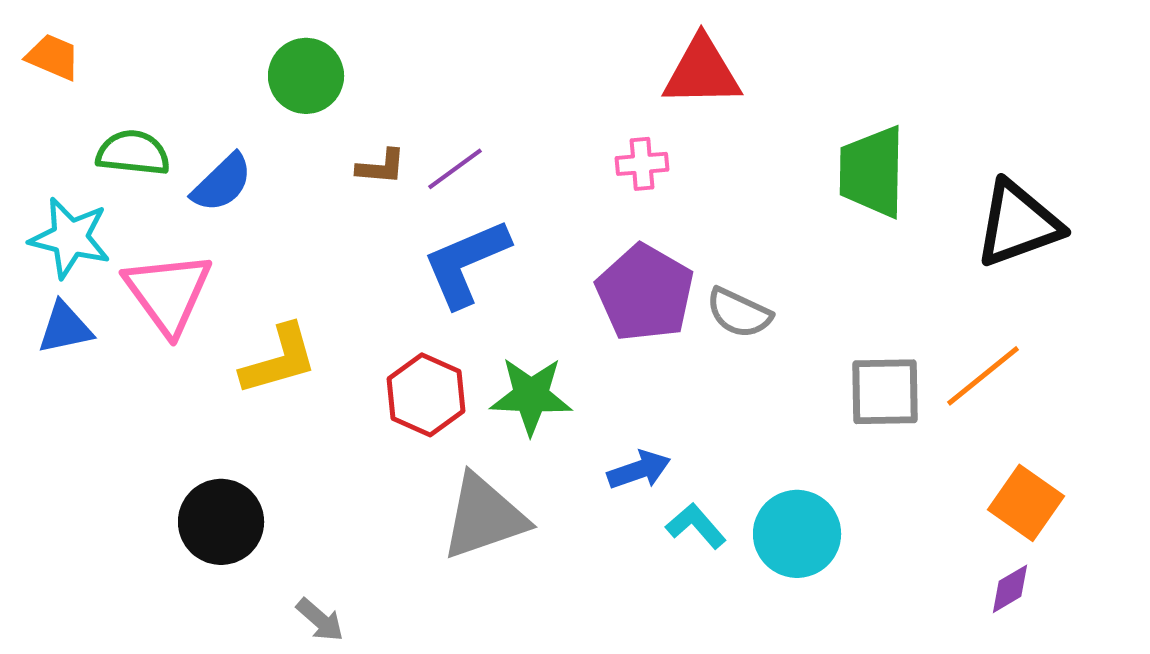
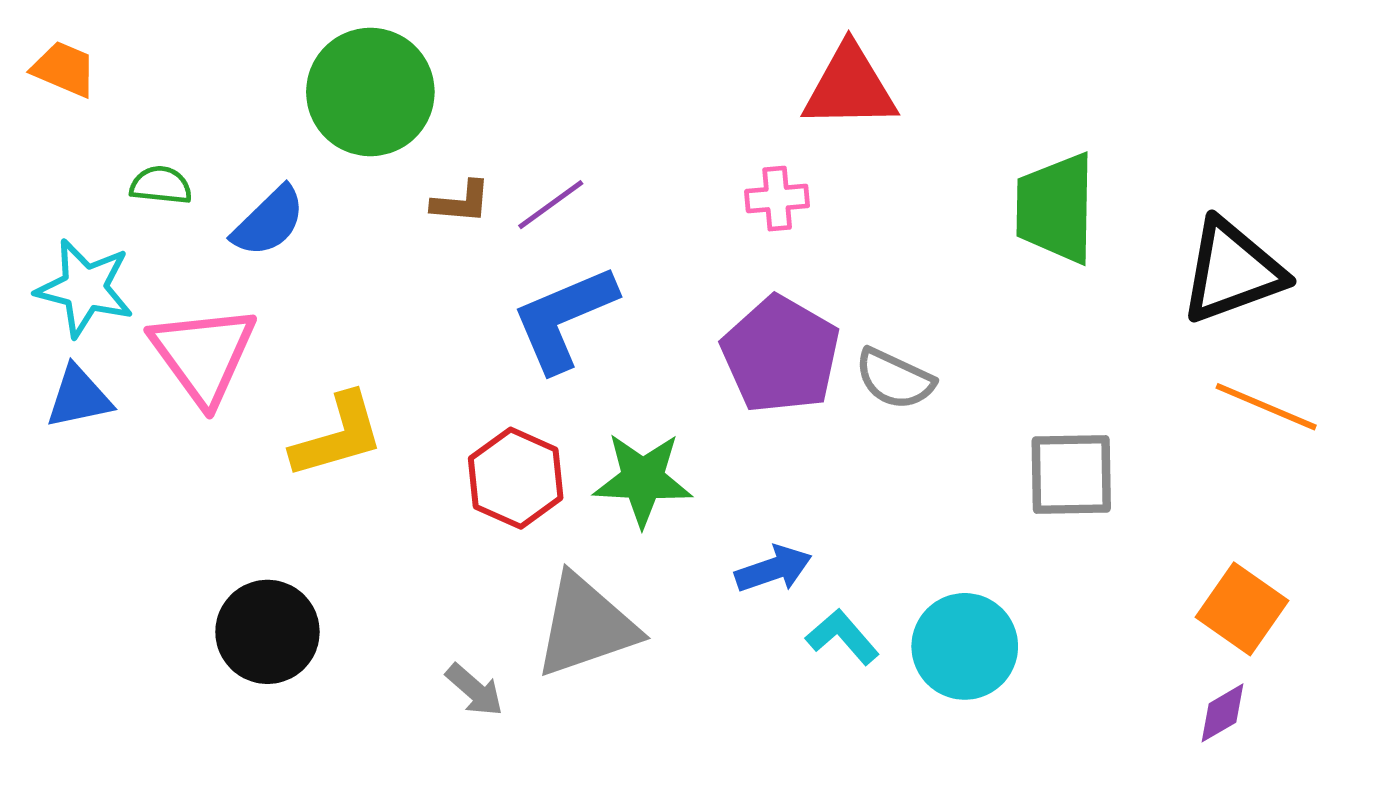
green circle: (306, 76) -> (370, 92), size x1.4
green semicircle: (133, 153) -> (161, 185), size x0.7
orange line: (983, 376) -> (1266, 407), moved, turned 62
gray arrow: (320, 620) -> (474, 690), moved

